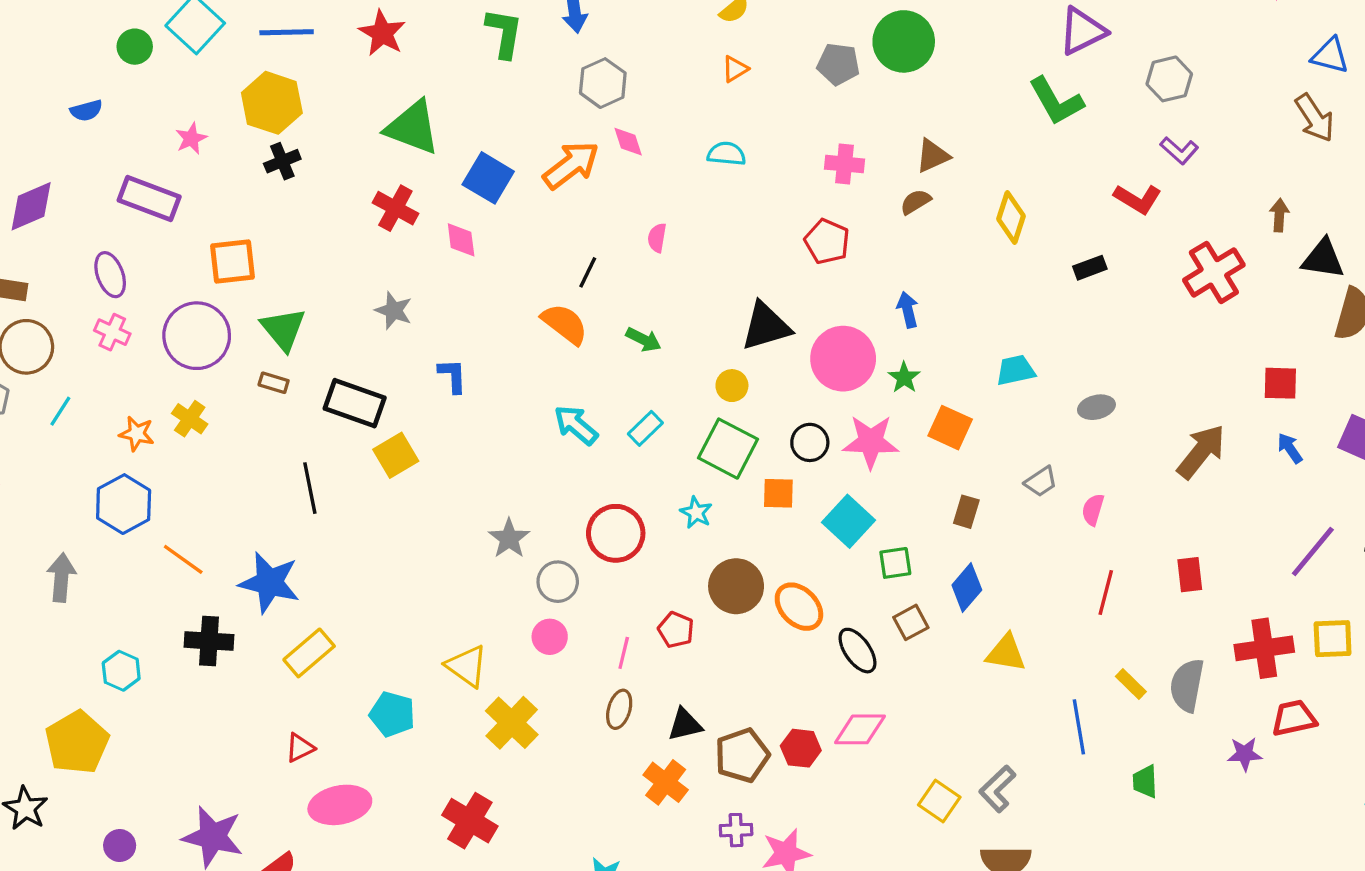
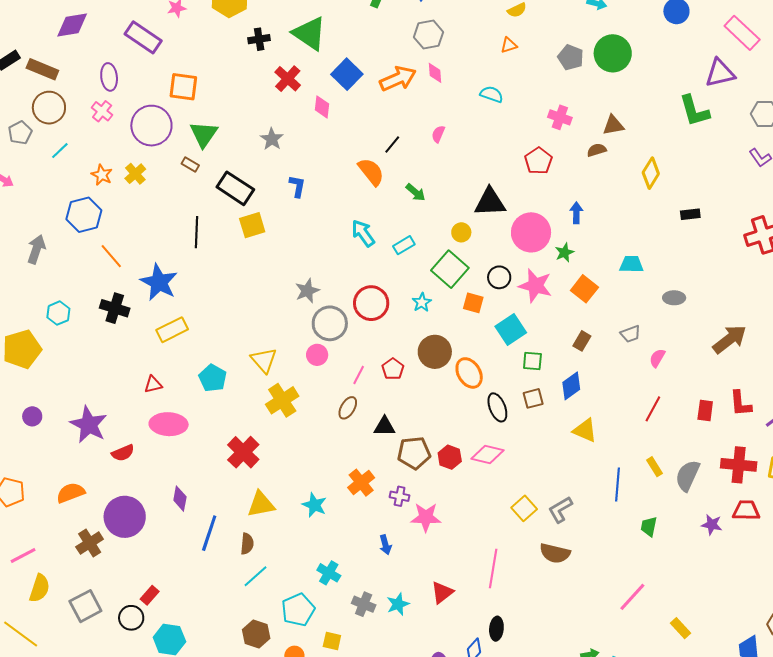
black cross: (282, 161) -> (259, 39), moved
red L-shape: (1138, 199) -> (741, 403), moved, turned 40
gray circle: (558, 582) -> (330, 323), size x1.4
orange cross: (666, 782) -> (361, 483), moved

